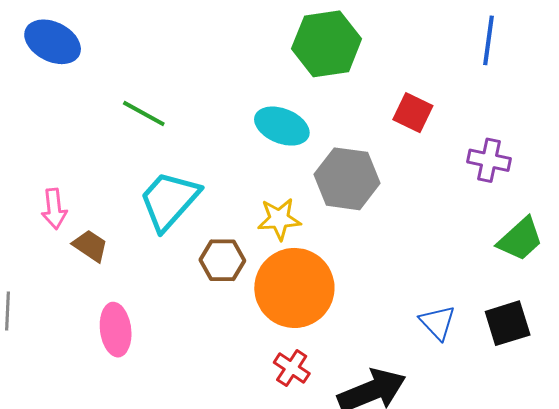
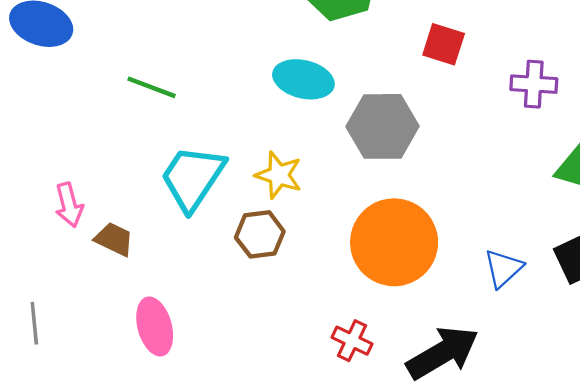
yellow star: (279, 219) -> (279, 175), moved, turned 30
orange circle: (294, 288) -> (394, 242), moved
blue triangle: (438, 322) -> (503, 268), turned 39

